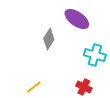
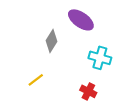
yellow line: (34, 87) -> (36, 80), moved

